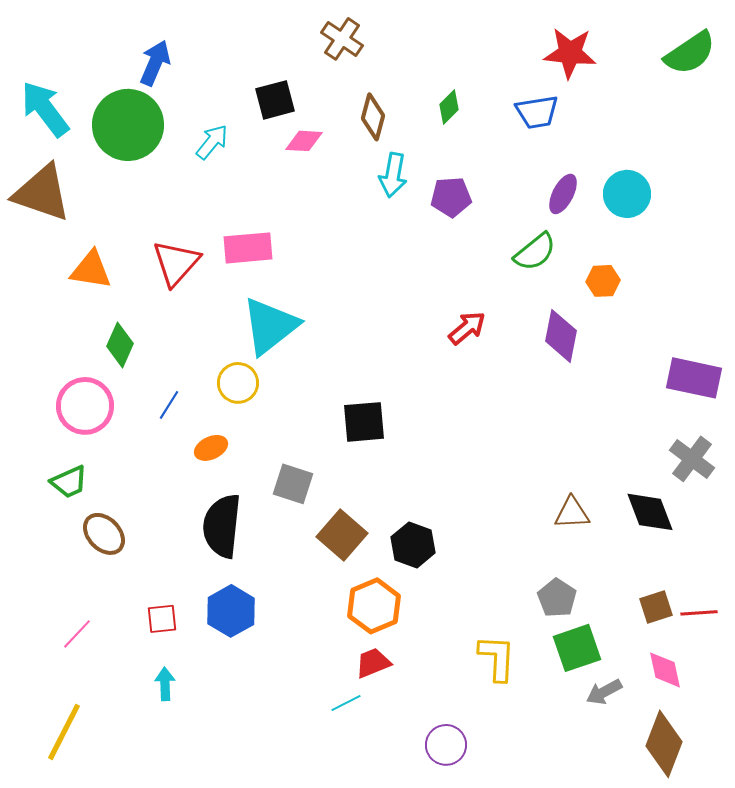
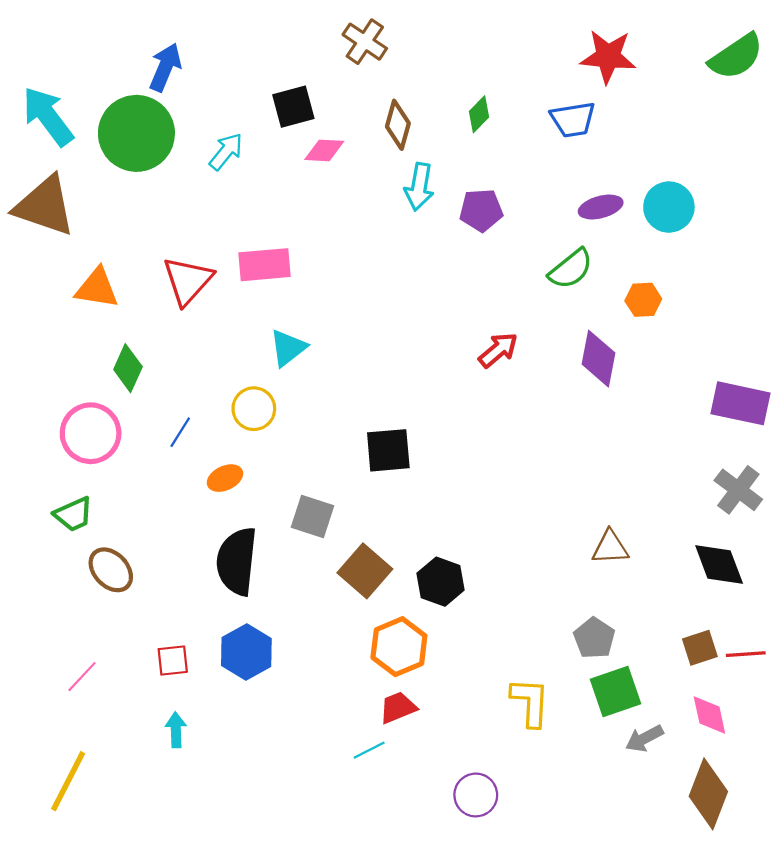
purple ellipse: (563, 194) -> (601, 207), turned 48
cyan triangle: (270, 326) -> (288, 348), size x0.6
black diamond: (650, 512) -> (719, 564), moved

